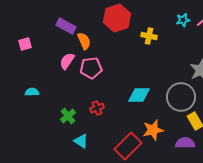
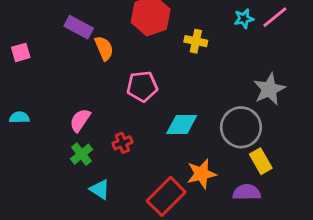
pink semicircle: (67, 61) -> (80, 120), moved
pink pentagon: (91, 68) -> (142, 86), moved
cyan semicircle: (32, 92) -> (19, 117), moved

